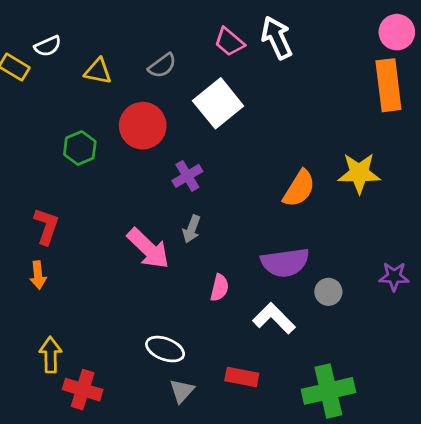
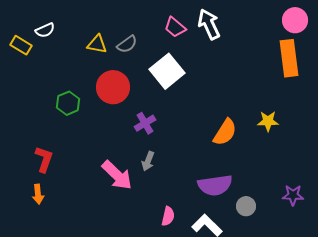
yellow triangle: (98, 71) -> (97, 44), moved
yellow star: (359, 173) -> (268, 121), size x0.7
pink semicircle: (219, 288) -> (168, 216), moved

